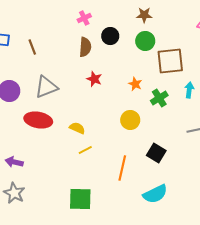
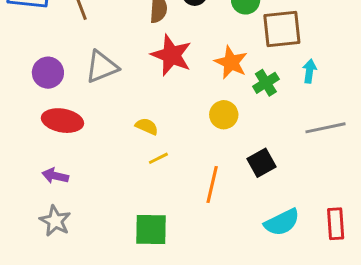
red star: (94, 79) -> (171, 55), size x1.8
orange star: (135, 84) -> (231, 62), size x1.6
red ellipse: (38, 120) -> (62, 121), moved
black square: (156, 153) -> (262, 163), turned 30
cyan semicircle: (155, 194) -> (282, 222), moved

